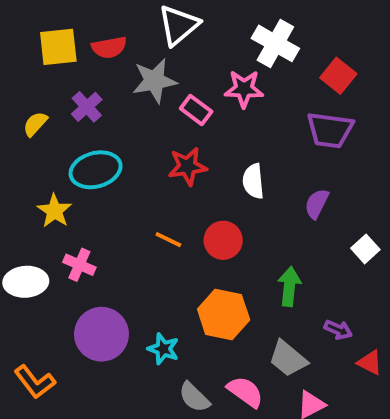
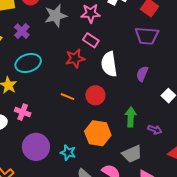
pink star: (244, 89) -> (91, 13), moved
pink rectangle: (196, 110) -> (91, 40), moved
white semicircle: (253, 181) -> (109, 64), size x1.4
purple arrow: (338, 330) -> (155, 130), moved
gray trapezoid: (288, 359) -> (132, 154), turned -60

